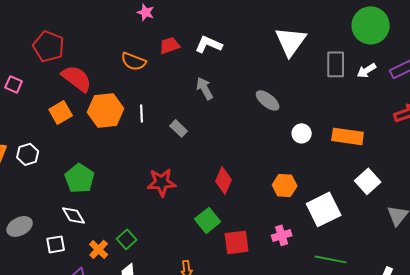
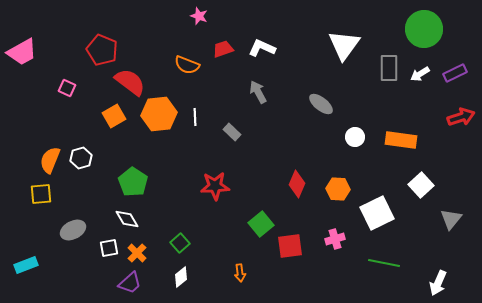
red diamond: (224, 180) -> (297, 184), moved
orange cross: (99, 249) -> (137, 253), moved

